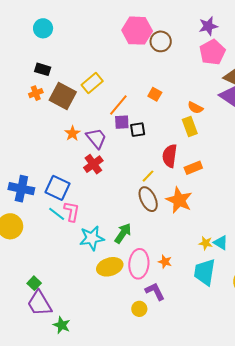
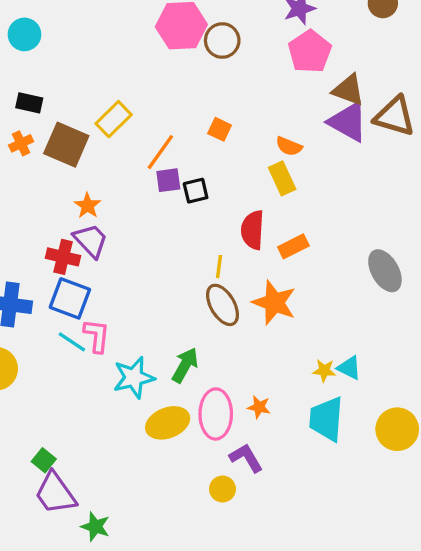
purple trapezoid: (96, 138) -> (91, 241), moved
red cross: (93, 164) -> (63, 257), moved, turned -36
yellow line: (148, 176) -> (219, 267), turned -32

